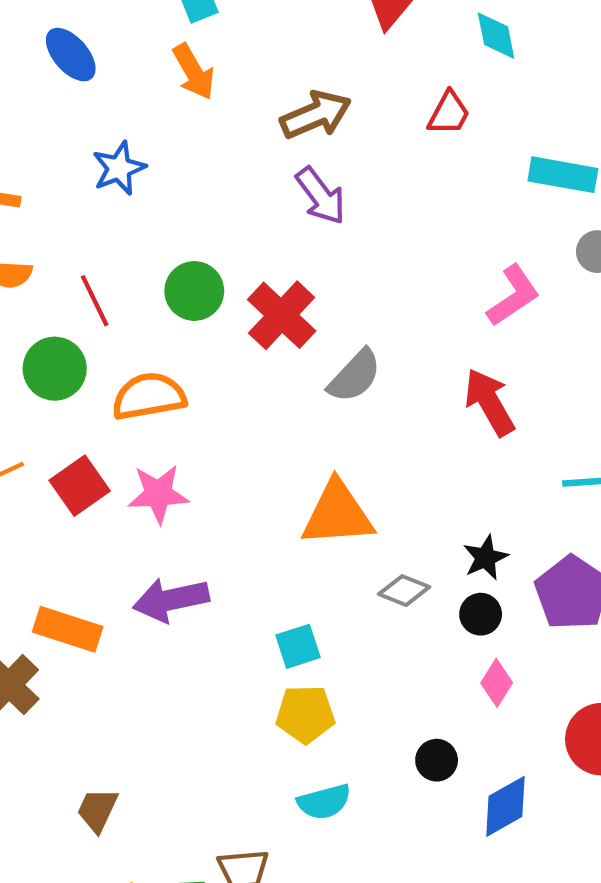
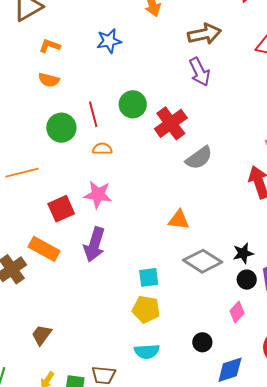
red line: (95, 301) -> (93, 114), moved
orange semicircle: (149, 396) -> (102, 149), size x0.6
red square: (80, 486) -> (61, 209), moved
orange triangle: (337, 514) -> (179, 220), size x0.6
gray diamond: (404, 591) -> (203, 261), size x1.6
purple arrow: (171, 600) -> (94, 245), turned -72
black circle: (481, 614) -> (247, 280), moved

